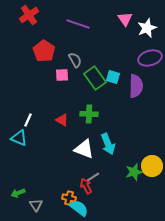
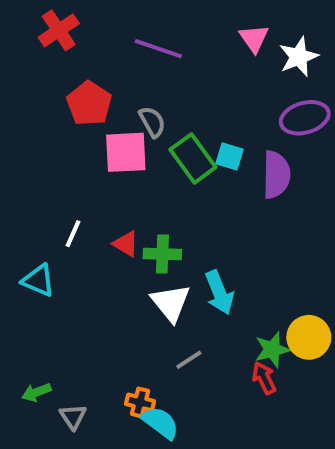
pink square: (62, 75) -> (126, 152), size x1.6
green cross: (89, 114) -> (162, 254), moved
white line: (28, 120) -> (73, 234), moved
white triangle: (84, 149) -> (171, 303), turned 30
red arrow: (86, 186) -> (264, 378), moved

